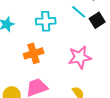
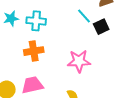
cyan cross: (46, 21) -> (36, 21), moved

